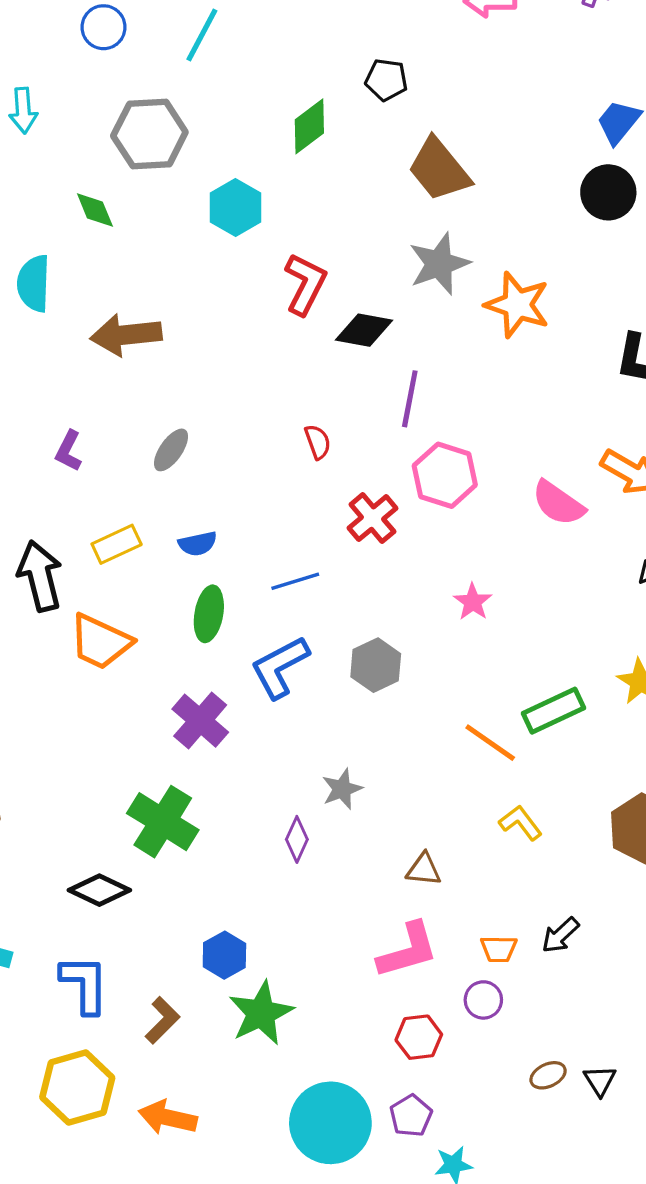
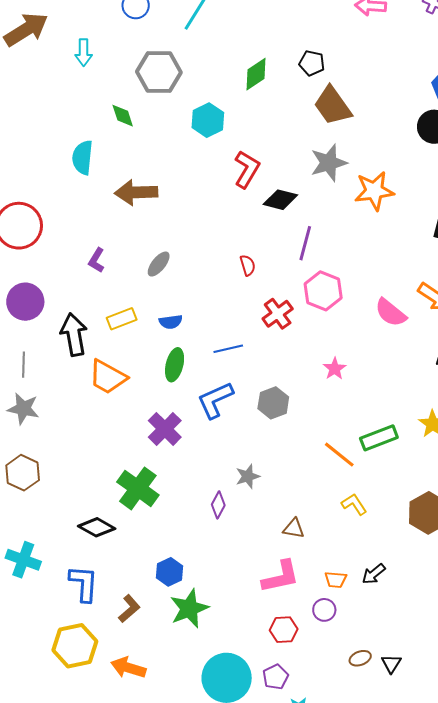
black pentagon: (386, 80) -> (312, 63), moved
orange star: (517, 305) -> (374, 191), turned -30

